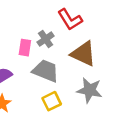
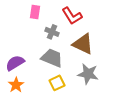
gray cross: (46, 39) -> (52, 32), turned -32
pink rectangle: (25, 48) -> (35, 12), moved

